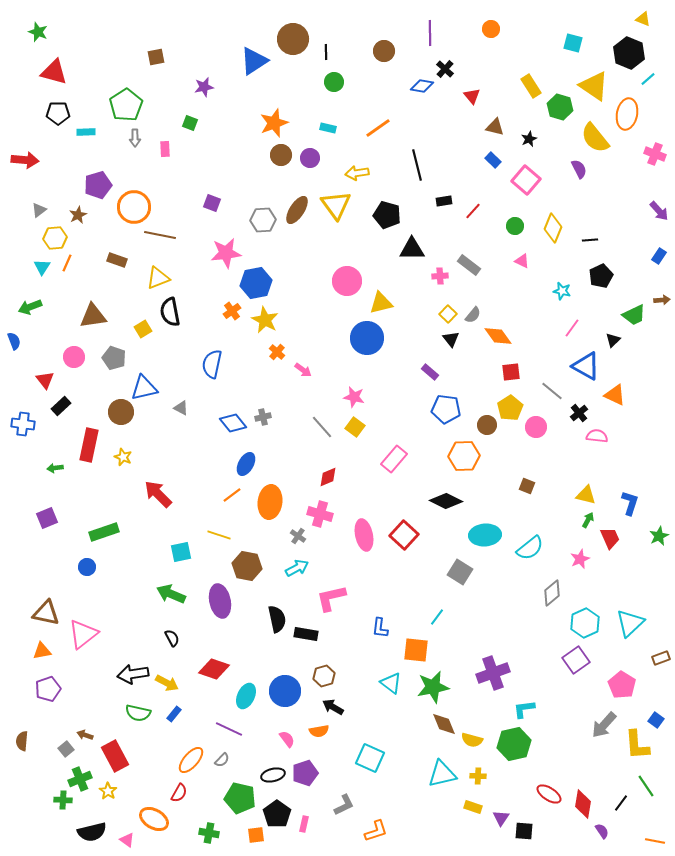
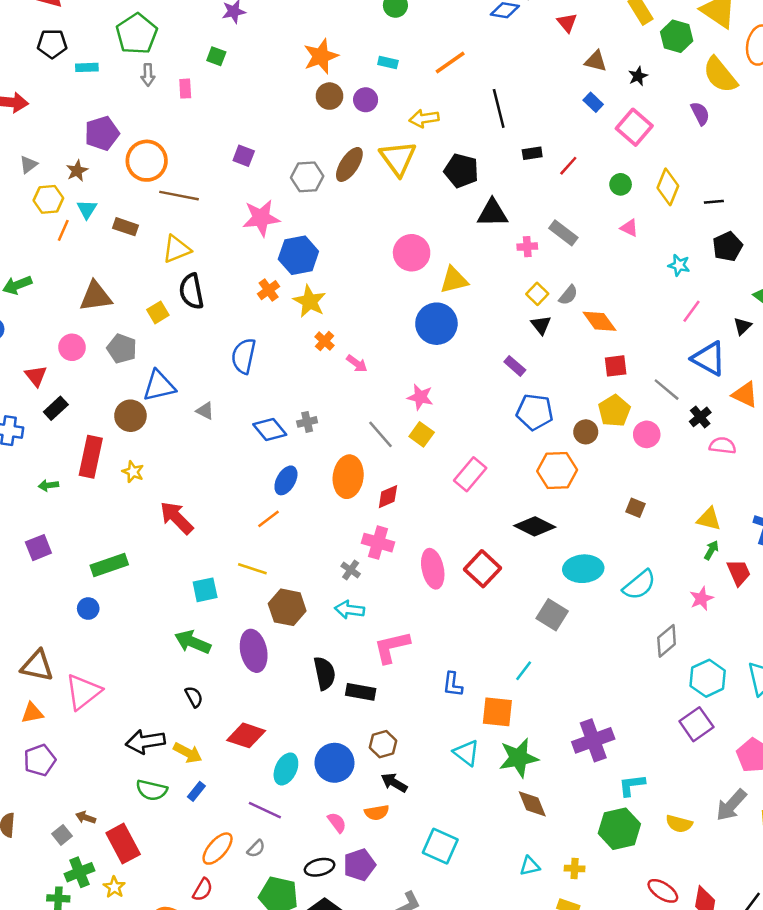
cyan triangle: (42, 267) -> (87, 209), moved
orange ellipse: (270, 502) -> (348, 477), moved
cyan arrow: (297, 568) -> (349, 610), turned -145
yellow semicircle: (472, 740) -> (679, 824), moved
cyan triangle: (442, 774) -> (530, 866), size x0.6

